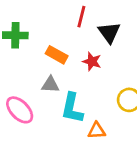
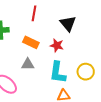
red line: (81, 17) -> (34, 13), moved
cyan L-shape: (72, 108) -> (58, 72), moved

